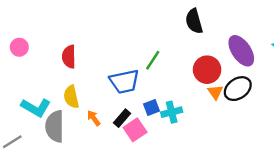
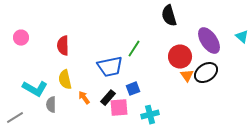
cyan cross: (172, 112) -> (150, 115), moved
gray semicircle: (55, 126) -> (51, 105), size x0.6
pink square: (135, 130) -> (119, 108), turned 30

